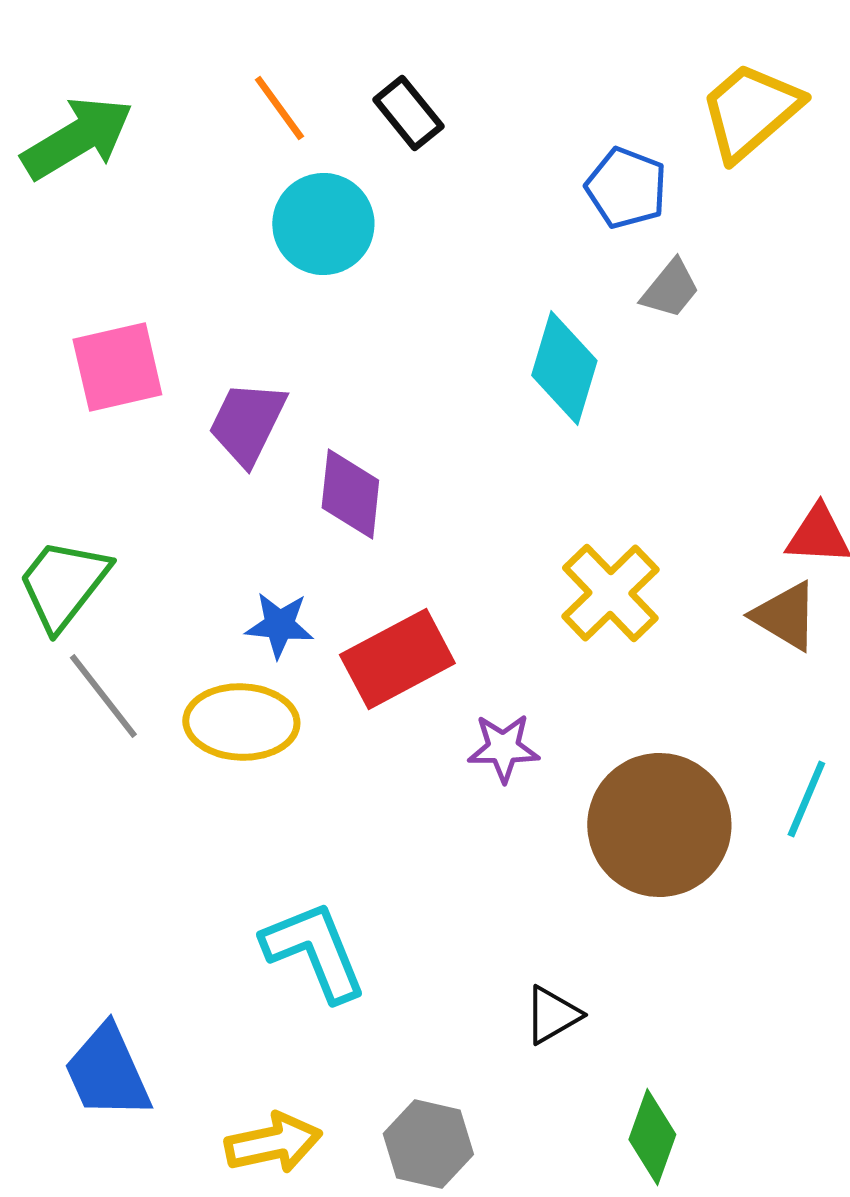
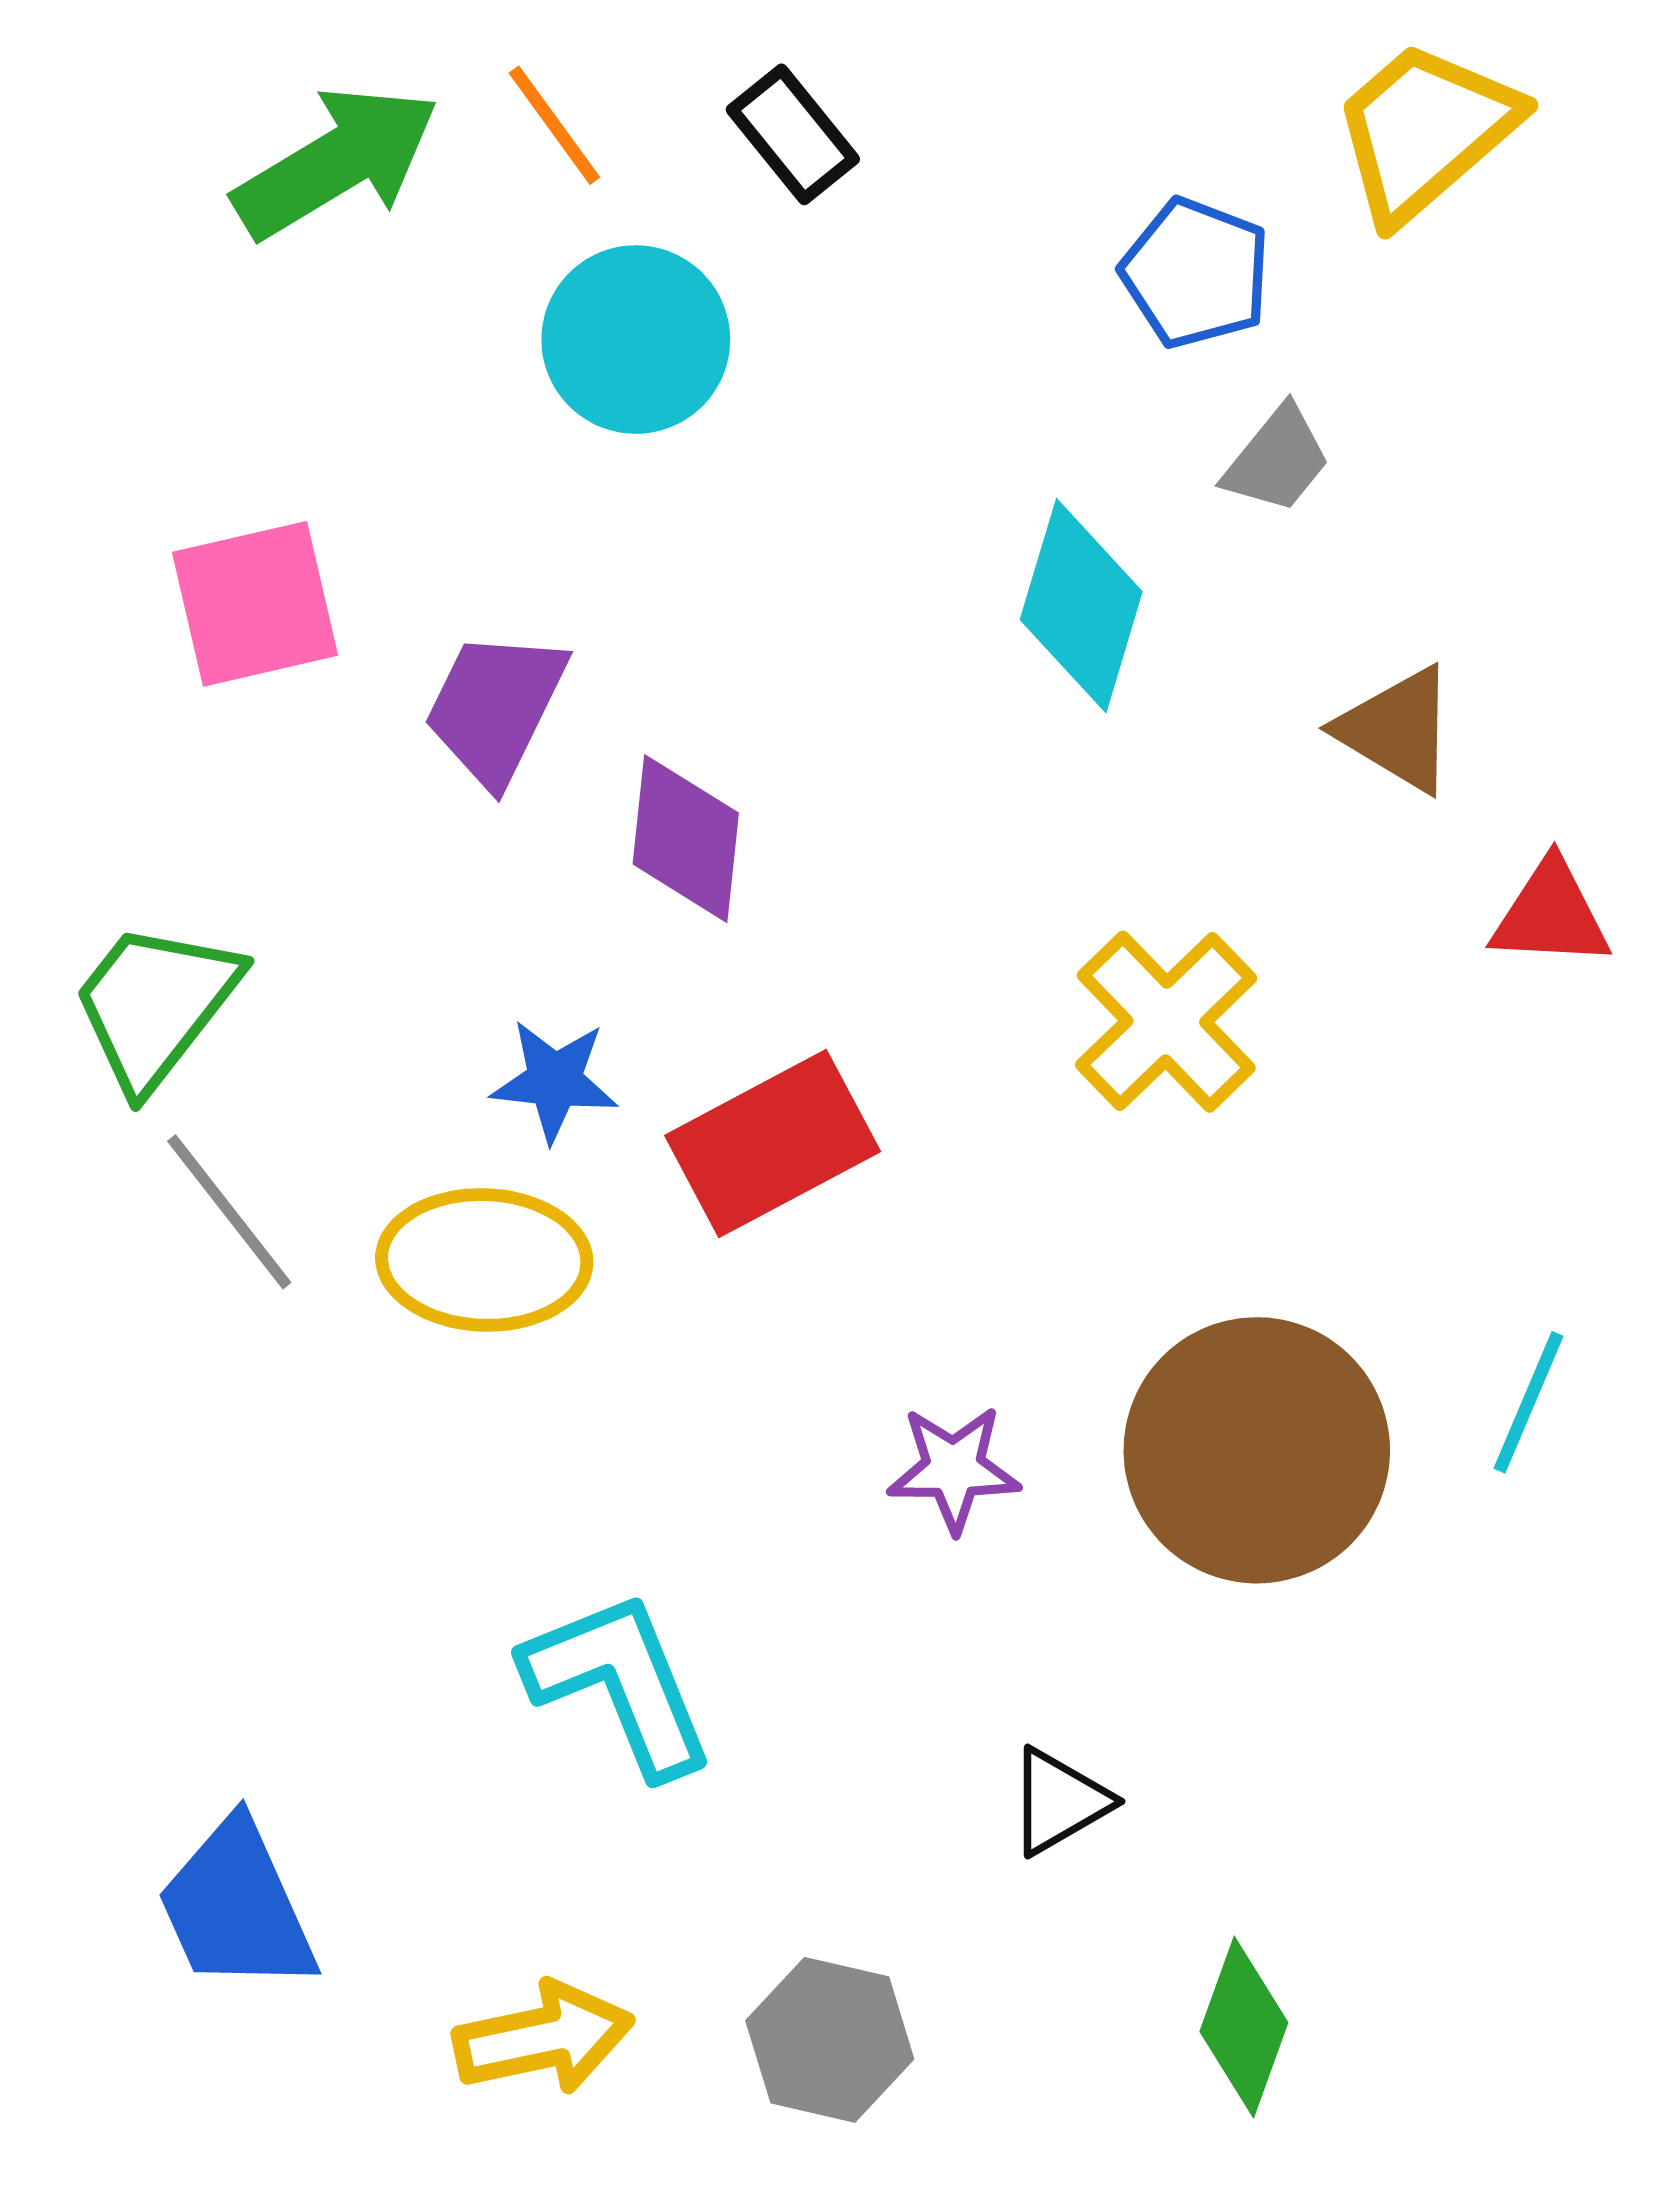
green arrow: (77, 138) -> (336, 162), moved
brown triangle: (785, 616) -> (1397, 730), moved
purple star: (503, 748) -> (954, 1469), moved

